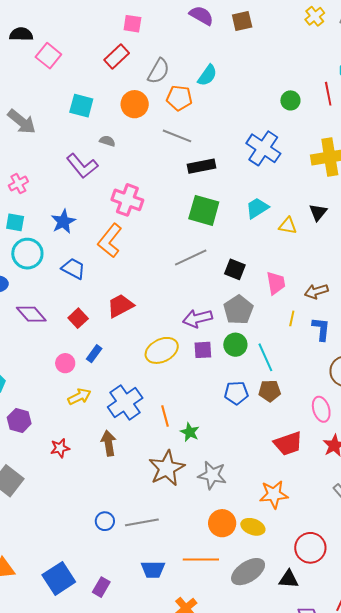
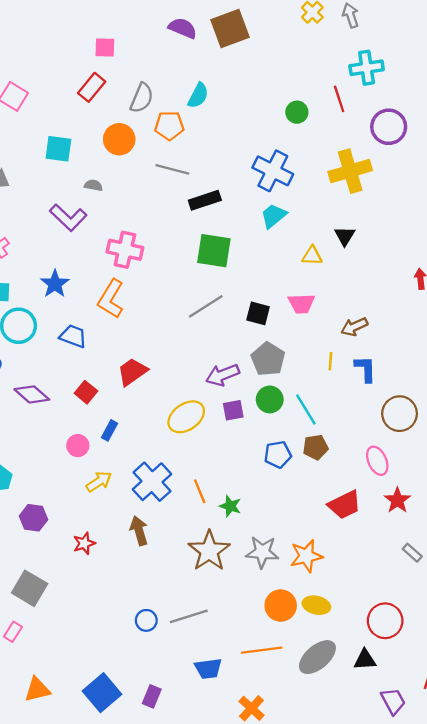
brown square: (242, 21) -> (230, 28), size x1.6
cyan trapezoid: (257, 208) -> (274, 216), moved
pink trapezoid: (276, 283) -> (301, 304), moved, turned 105
orange star: (274, 494) -> (306, 556), moved

